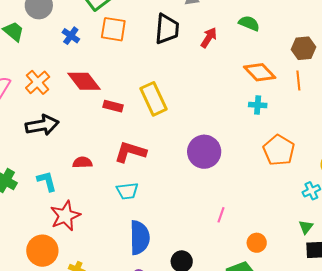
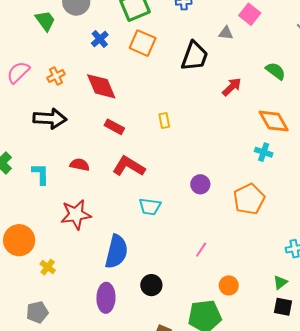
red arrow: (209, 38) -> (232, 87), moved
orange cross: (38, 82) -> (56, 76), size x0.7
yellow rectangle: (153, 99) -> (164, 121), size x0.5
red rectangle: (113, 106) -> (114, 127), moved
orange pentagon: (279, 150) -> (249, 199), moved
purple circle: (204, 152) -> (200, 184), size x0.6
cyan trapezoid: (127, 191) -> (150, 207), moved
red star: (65, 216) -> (76, 215), moved

